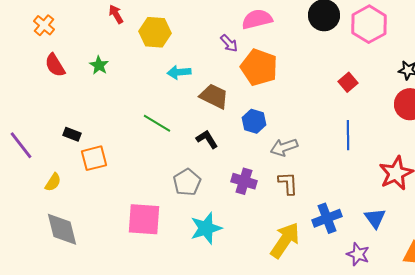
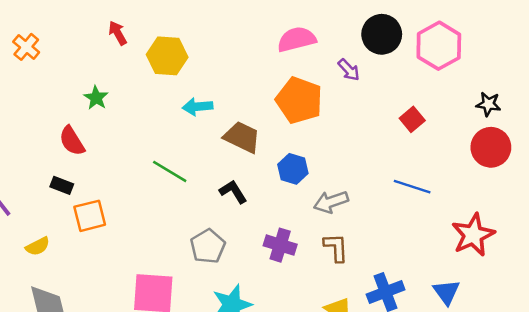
purple arrow: (229, 43) -> (349, 70), moved
red semicircle: (55, 65) -> (72, 141), moved
blue line: (348, 135) -> (412, 187), turned -72
yellow semicircle: (53, 182) -> (38, 246), turned 30

